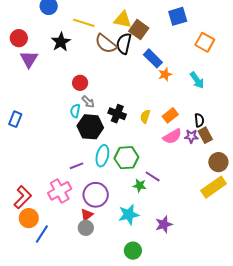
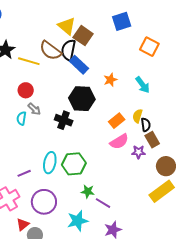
yellow triangle: (123, 20) -> (67, 26), turned 30
yellow line: (84, 23) -> (29, 61), moved
blue rectangle: (153, 58) -> (79, 65), moved
yellow semicircle: (145, 116) -> (137, 116), moved
black hexagon: (90, 127) -> (82, 99), moved
purple star: (191, 136) -> (139, 152), moved
purple line: (153, 176) -> (103, 203), moved
red triangle: (87, 215) -> (23, 224), moved

